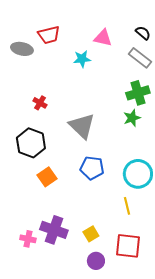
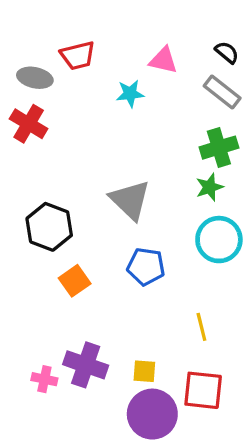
red cross: (40, 103) -> (29, 124), moved, size x1.6
cyan circle: (138, 174) -> (219, 240), moved
yellow square: (91, 234) -> (144, 371), turned 35
purple circle: (96, 261) -> (152, 414), size x1.8

